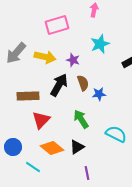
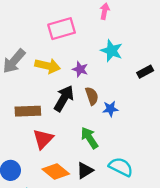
cyan star: (100, 44) -> (112, 51), turned -30
cyan semicircle: (116, 134) -> (121, 167), moved

